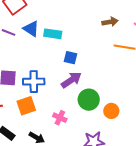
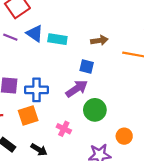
brown arrow: (110, 22) -> (99, 40), moved
blue square: (71, 58) -> (87, 66), moved
orange circle: (111, 111) -> (124, 136), moved

